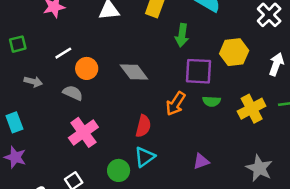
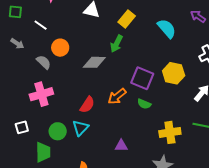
green arrow: (182, 35) -> (117, 44), moved
white line: (63, 53) -> (41, 25), moved, turned 48
gray diamond: (134, 72) -> (94, 62), turned -70
yellow cross: (252, 109) -> (170, 132), moved
cyan triangle: (145, 157) -> (80, 128), turned -30

